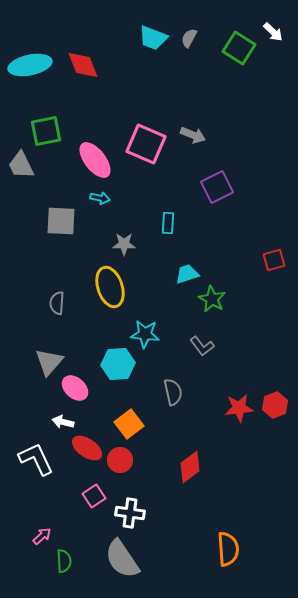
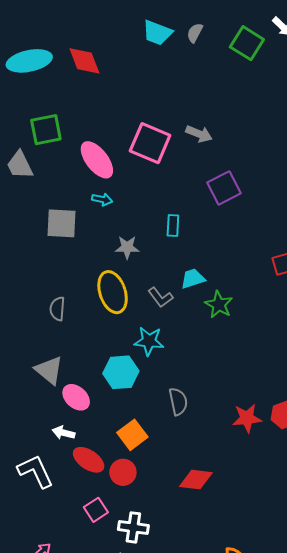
gray L-shape: (202, 346) -> (160, 297), moved
gray triangle: (49, 362) -> (49, 370), turned -32
red diamond: (190, 467) -> (196, 480), turned 44

